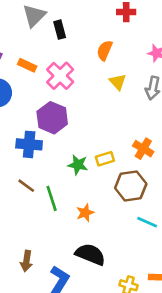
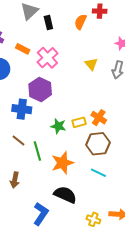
orange semicircle: (105, 50) -> (81, 22), moved
orange cross: (143, 149) -> (99, 118), moved
orange star: (85, 213) -> (62, 163), size x1.6
cyan line: (147, 222) -> (98, 173), moved
brown arrow: (26, 261) -> (15, 180), moved

